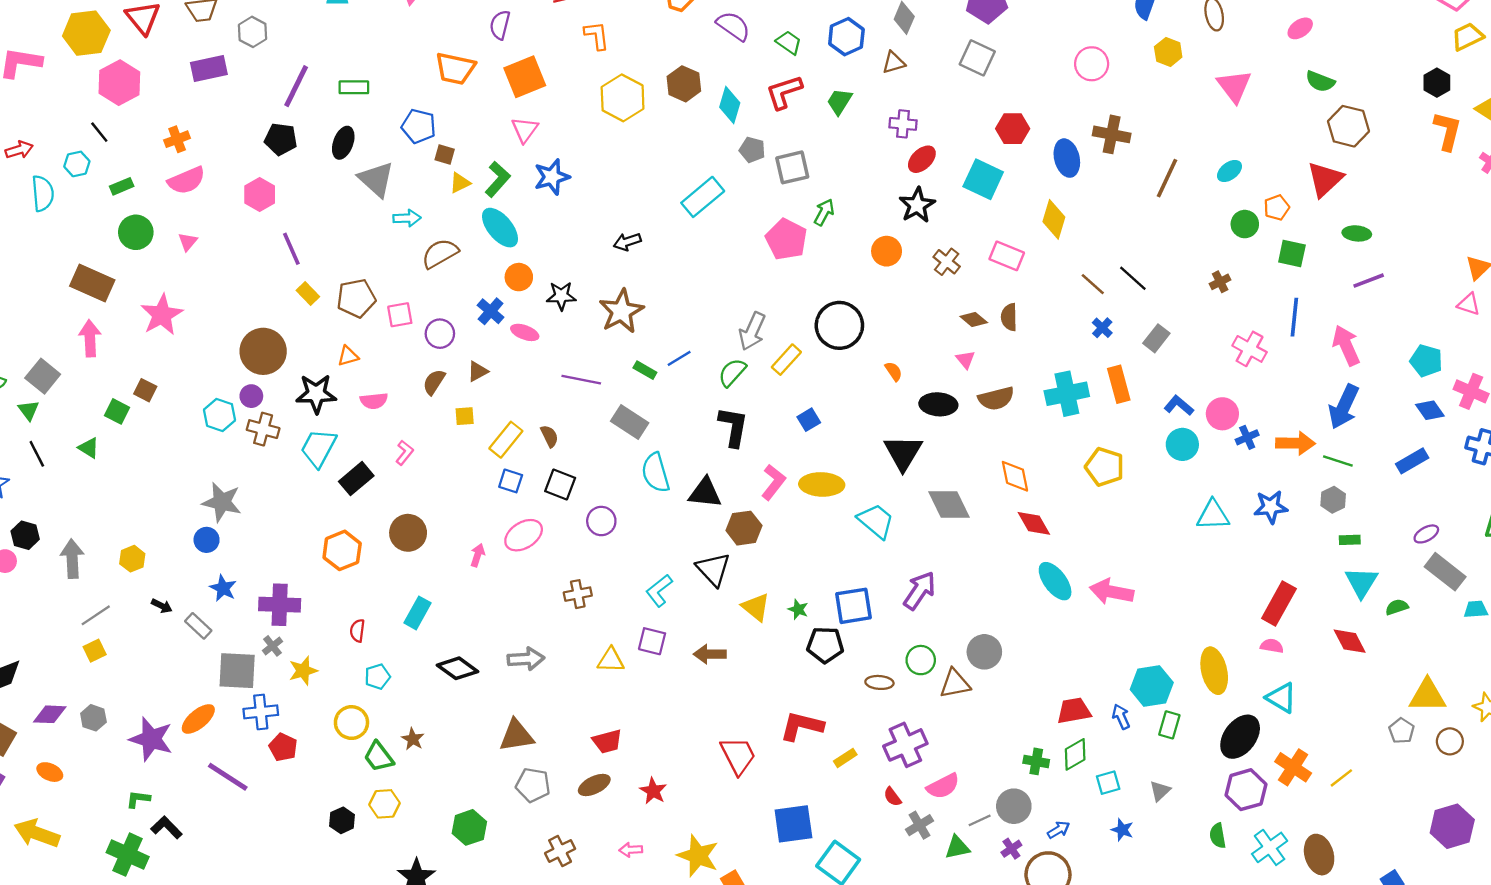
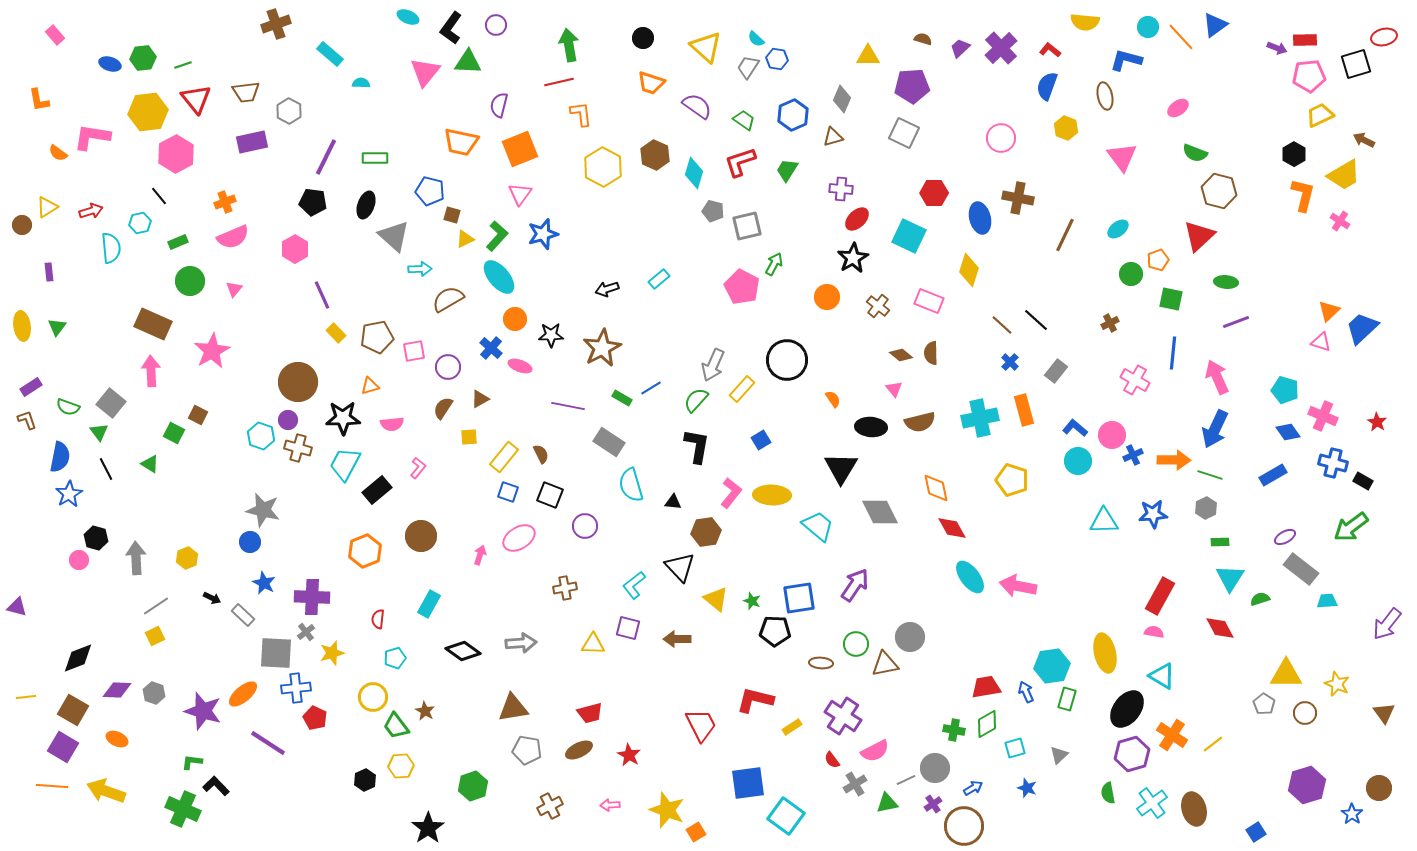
cyan rectangle: (703, 197) -> (659, 279), moved, size x0.6
black triangle: (705, 493) -> (673, 502), size x0.6
purple cross: (905, 745) -> (843, 716), turned -33

